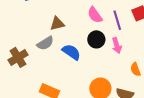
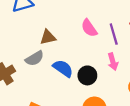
black circle: (96, 39) -> (87, 75), moved

